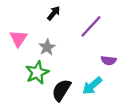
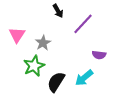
black arrow: (54, 13) -> (58, 11), moved, turned 112

